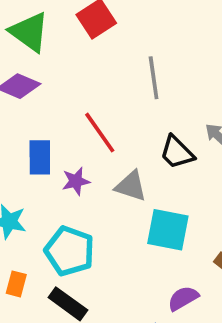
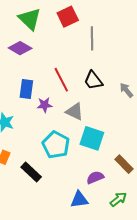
gray line: (154, 78) -> (92, 38), moved
black trapezoid: (177, 152) -> (93, 80), moved
cyan pentagon: (69, 251) -> (56, 145), moved

